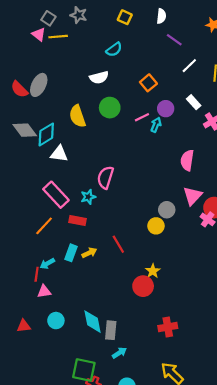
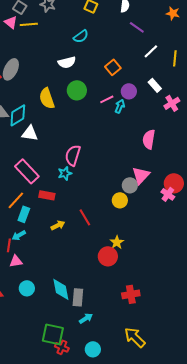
pink triangle: (193, 196) -> (141, 175), moved
cyan star: (88, 197) -> (65, 173), moved
cyan rectangle: (71, 253) -> (24, 214), moved

